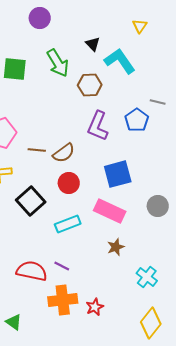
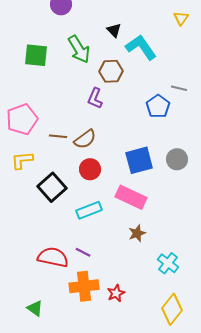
yellow triangle: (140, 26) -> (181, 18), moved
purple L-shape: (98, 126) -> (95, 98), moved, size x0.7
gray circle: (158, 206) -> (177, 159), moved

